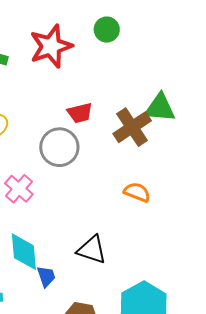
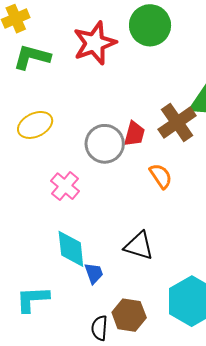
green circle: (107, 30) -> (150, 25), size x1.6
red trapezoid: (80, 113) -> (134, 134), moved, turned -60
orange semicircle: (137, 192) -> (161, 176), moved, turned 36

